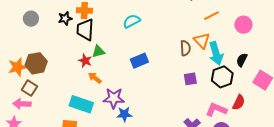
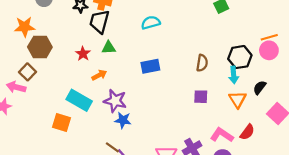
orange line: (211, 16) -> (269, 37), moved
orange triangle: (202, 41) -> (238, 99), moved
cyan arrow: (216, 53) -> (234, 75), size x0.7
red star: (85, 61) -> (83, 54), moved
orange star: (17, 67) -> (25, 27), moved
black hexagon: (222, 77) -> (240, 57), moved
orange arrow: (95, 78) -> (99, 75), turned 104

